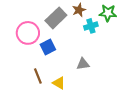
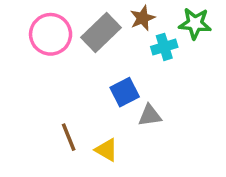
pink circle: (28, 33) -> (51, 34), moved
blue square: (48, 47) -> (125, 92), moved

